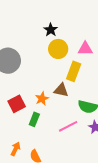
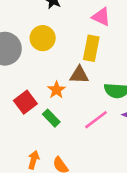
yellow circle: (58, 49) -> (43, 38), moved
pink triangle: (85, 49) -> (101, 17), turned 35
green rectangle: (34, 119) -> (51, 118), turned -56

